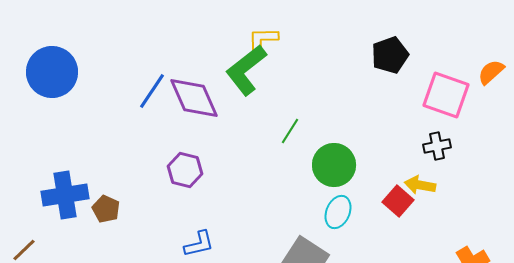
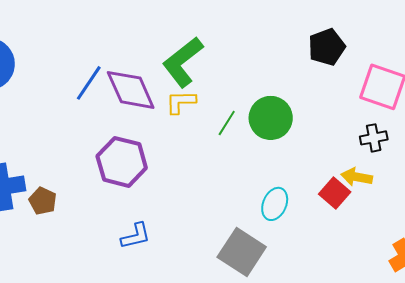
yellow L-shape: (263, 39) -> (181, 102), moved
green circle: (334, 165) -> (271, 118), moved
purple hexagon: (185, 170) -> (122, 162), size x1.4

